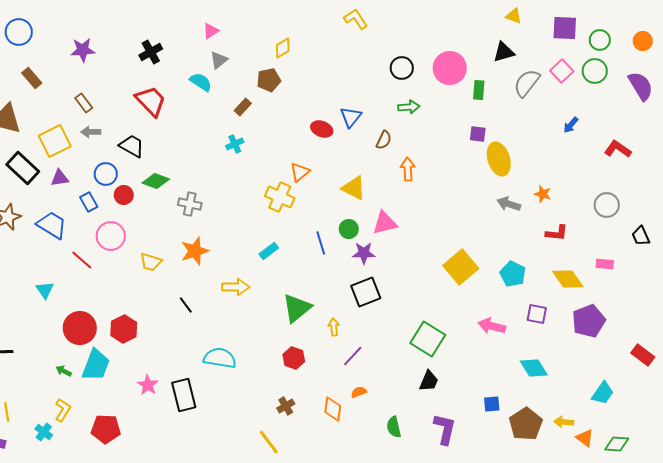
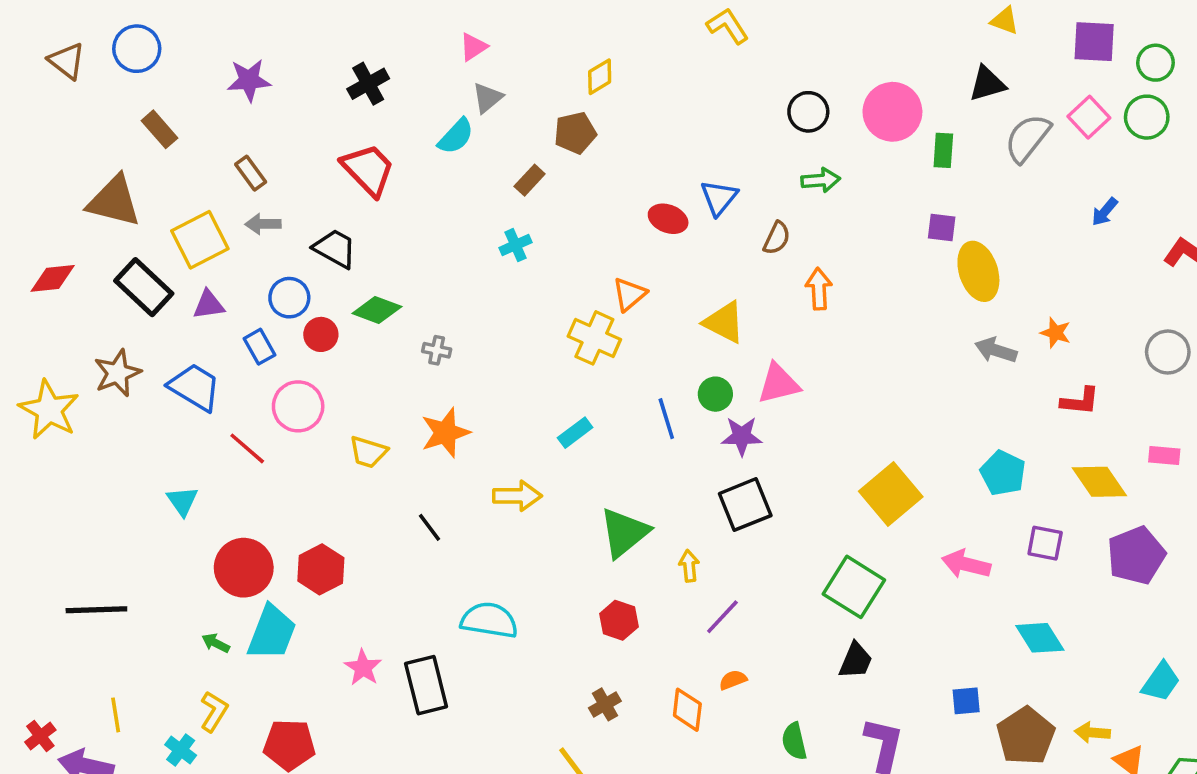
cyan semicircle: (201, 82) -> (456, 136), turned 100
gray cross: (190, 204) -> (437, 350), size x0.7
yellow square: (461, 267) -> (891, 494), moved

